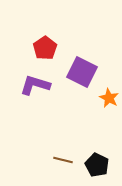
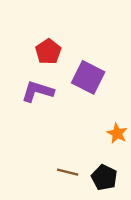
orange star: (109, 98) -> (117, 133), moved

